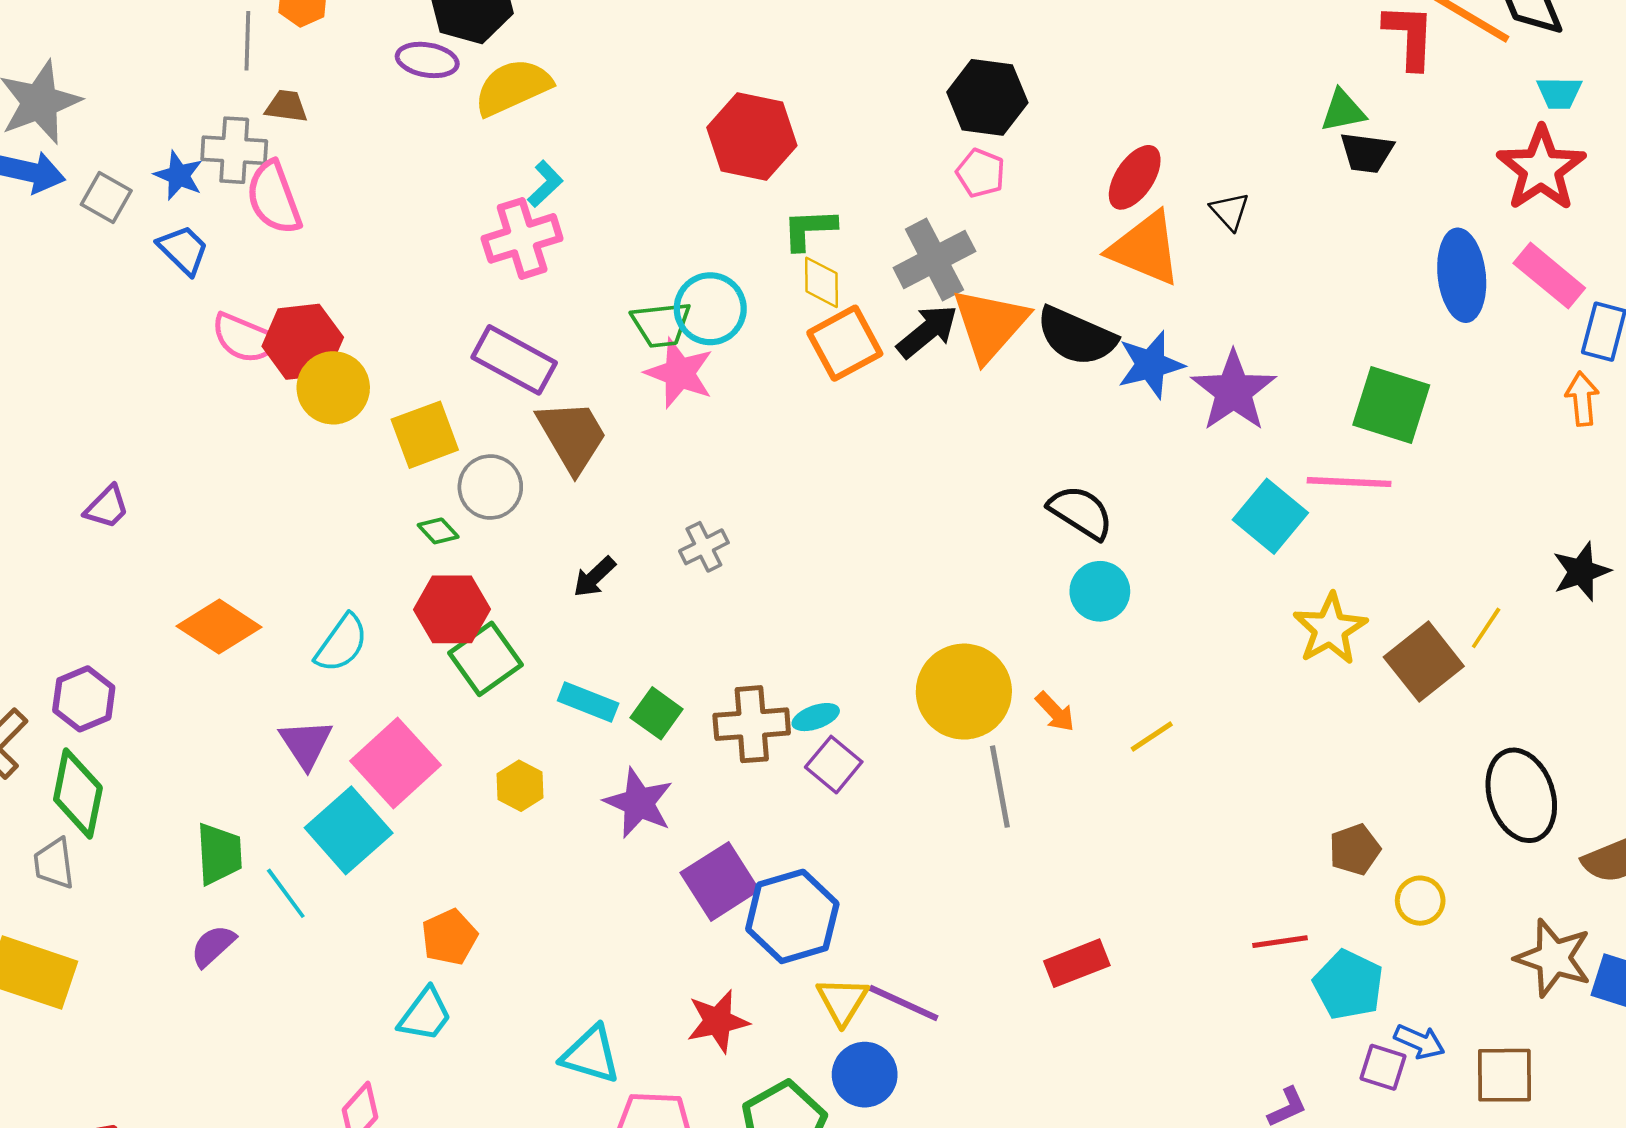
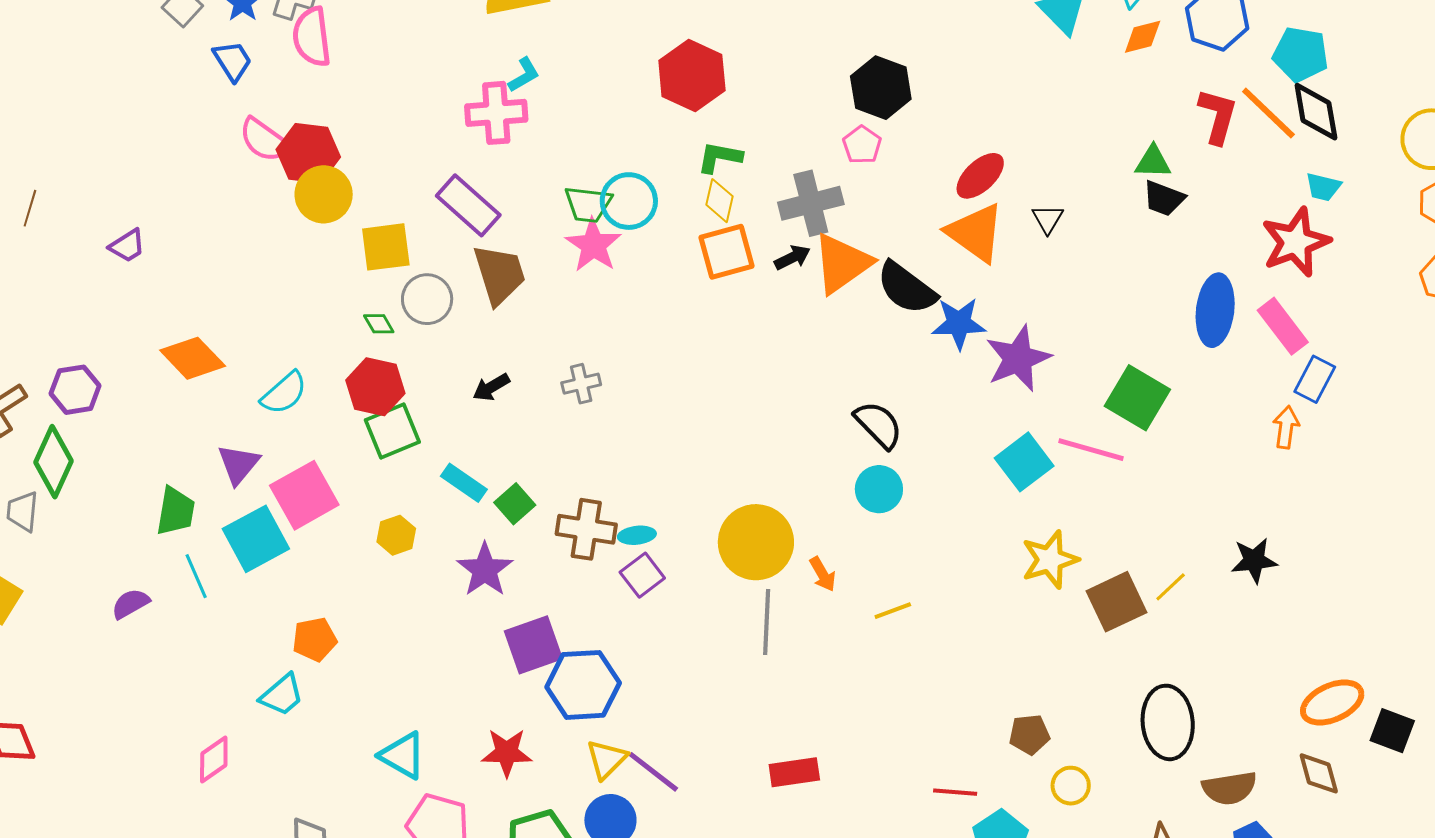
black arrow: (927, 331) -> (792, 257), size x0.7
green trapezoid: (219, 854) -> (176, 511), moved

